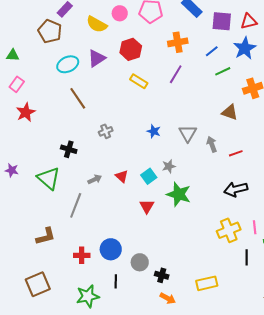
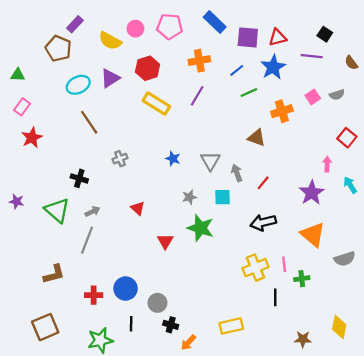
yellow rectangle: (139, 81) -> (156, 104), size x1.4
red line: (236, 153) -> (263, 183), turned -32
cyan square: (149, 176) -> (222, 197), moved, turned 35
gray arrow: (95, 179) -> (93, 211), moved
black cross: (162, 275) -> (171, 325), moved
orange arrow: (168, 298) -> (188, 342), turned 105

